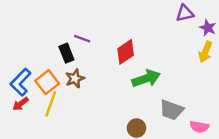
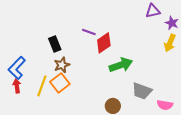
purple line: (82, 39) -> (89, 32), moved
orange square: (47, 82) -> (60, 83), moved
red arrow: (21, 104) -> (17, 86), turned 120

